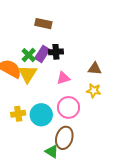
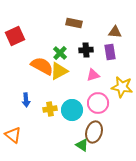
purple rectangle: (42, 54) -> (110, 52), moved, turned -42
brown triangle: (95, 69) -> (115, 32), moved
yellow triangle: (28, 74) -> (59, 71), turned 30
yellow star: (94, 91) -> (122, 87), size x1.5

